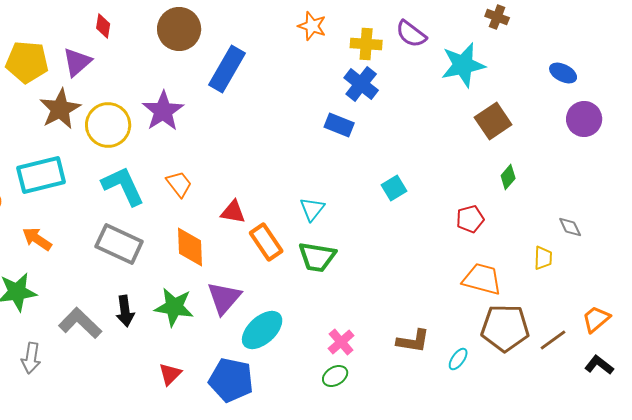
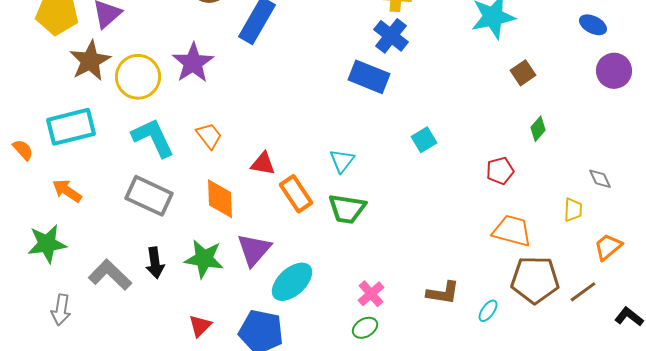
brown square: (493, 121) -> (523, 73), size x0.7
blue rectangle: (339, 125) -> (369, 77), size x1.4
orange trapezoid: (596, 319) -> (608, 247), moved

